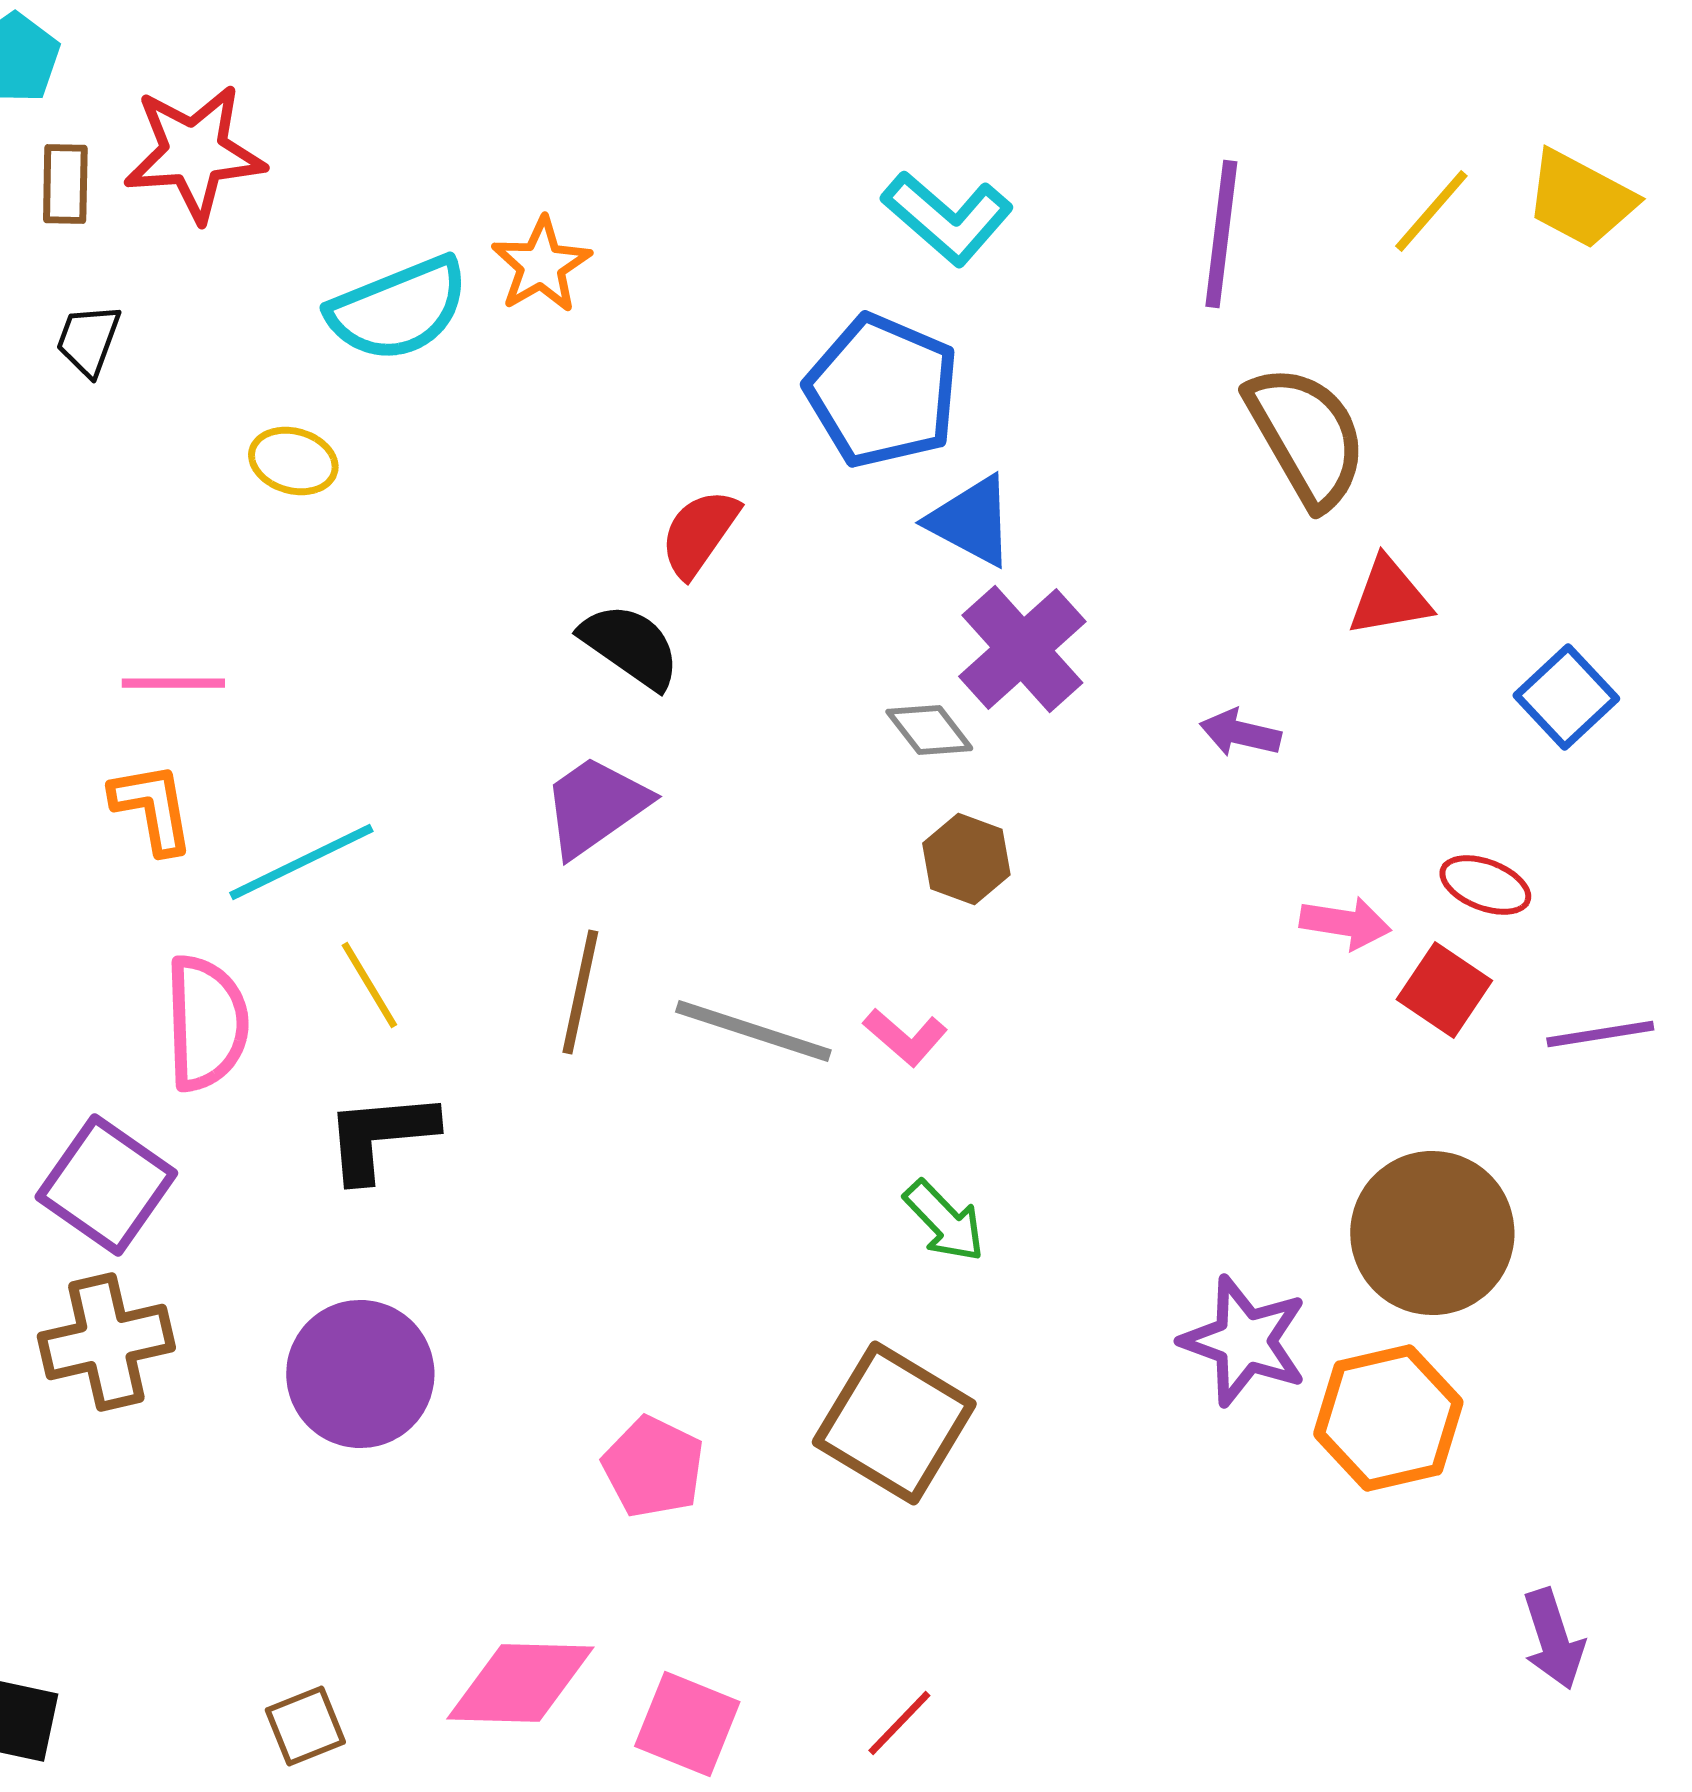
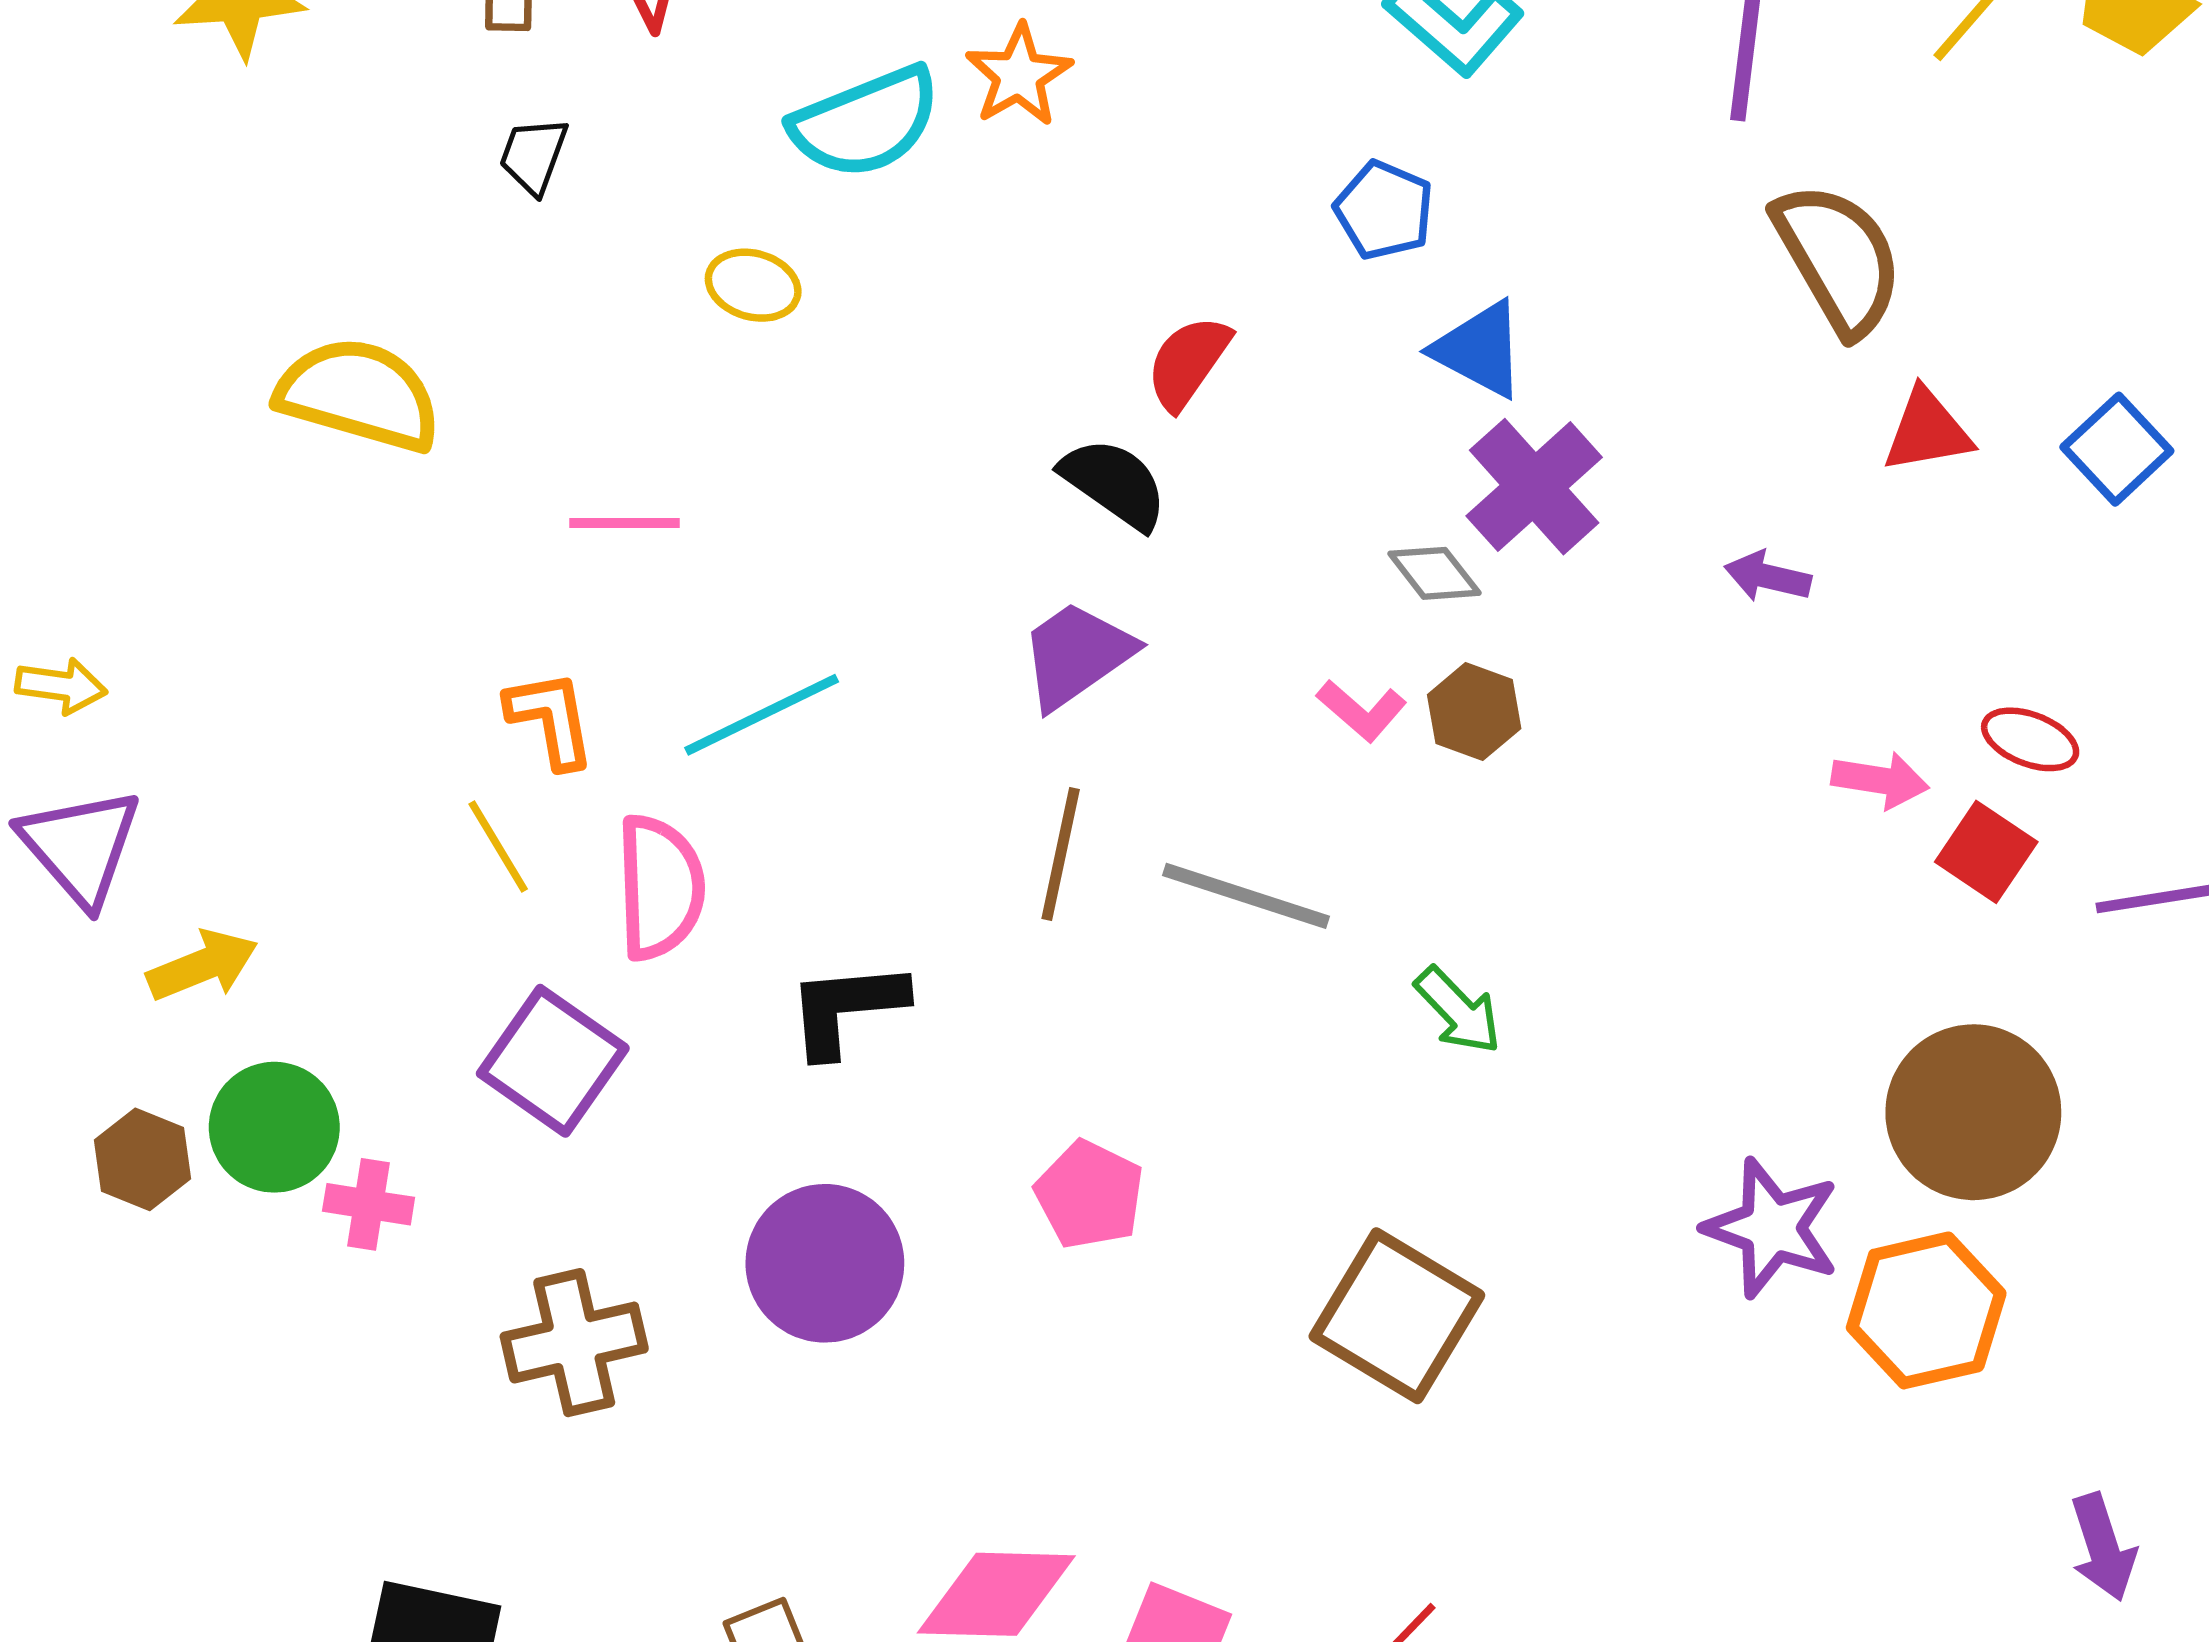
blue pentagon: (882, 391) -> (1384, 210), size x0.6
blue square: (1566, 697) -> (2117, 449), moved
orange L-shape: (152, 808) -> (551, 719), moved
yellow line: (369, 985) -> (498, 847), moved
pink L-shape: (905, 1037) -> (1362, 710), moved
green arrow: (944, 1221) -> (1458, 1010), moved
brown cross: (106, 1342) -> (574, 1343), moved
pink pentagon: (653, 1467) -> (1090, 1195), moved

